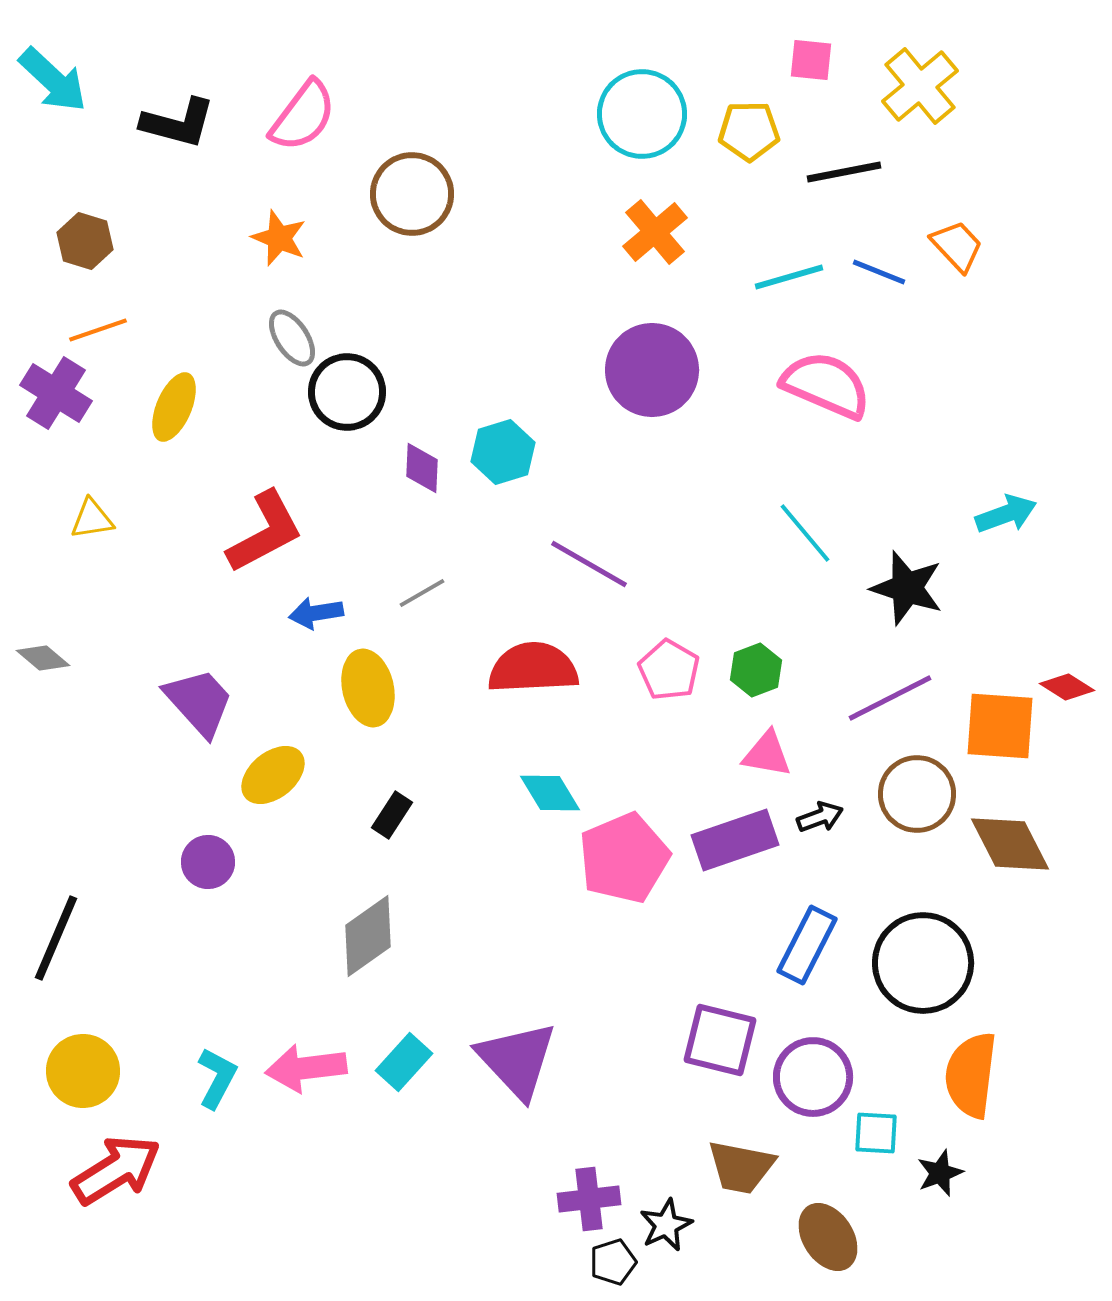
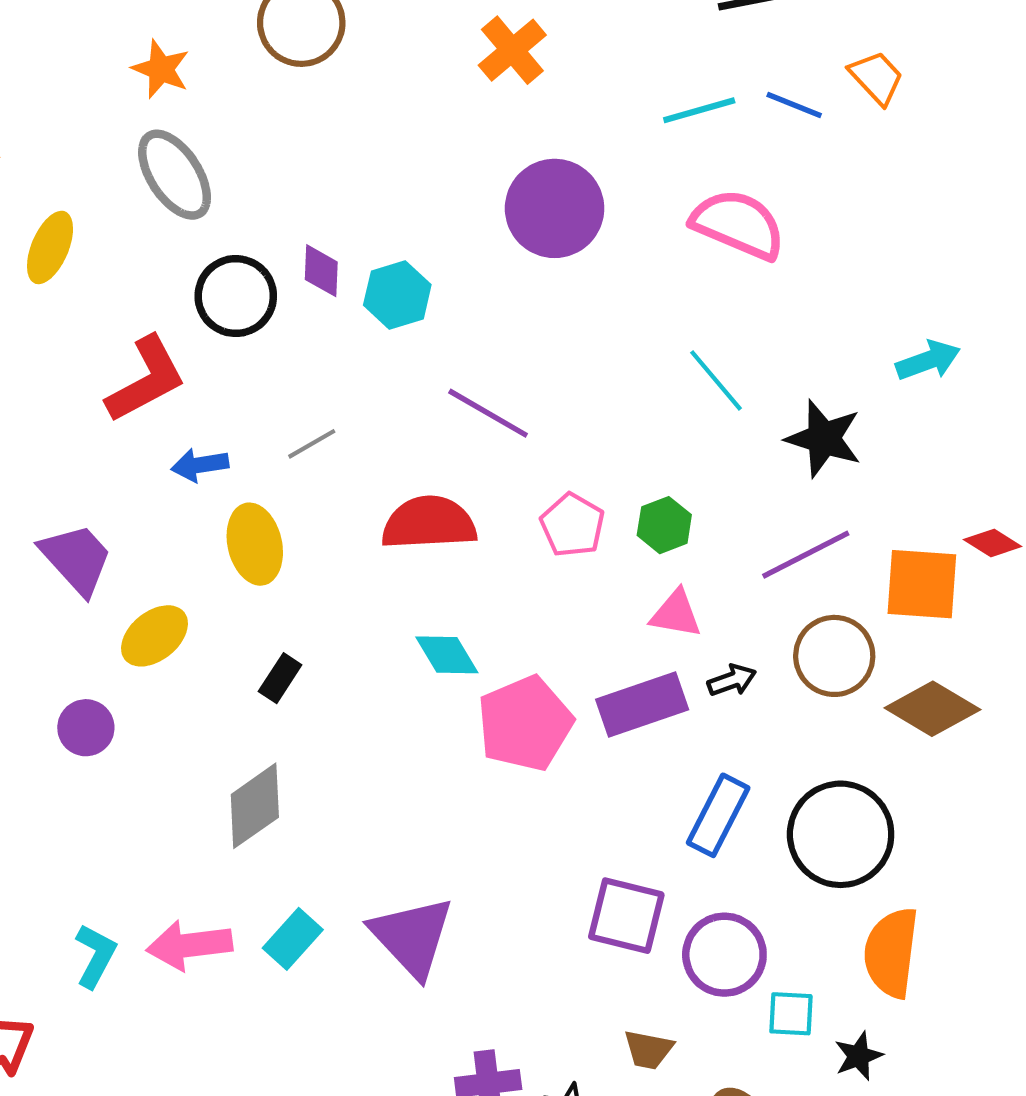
orange cross: (655, 232) -> (512, 50), moved
gray ellipse: (292, 338) -> (175, 175), size x1.5
black circle: (347, 392) -> (236, 296), moved
purple diamond: (422, 468) -> (321, 271), moved
brown diamond: (1010, 844) -> (932, 709), turned -32
brown trapezoid: (741, 1167) -> (648, 1050), size x0.7

